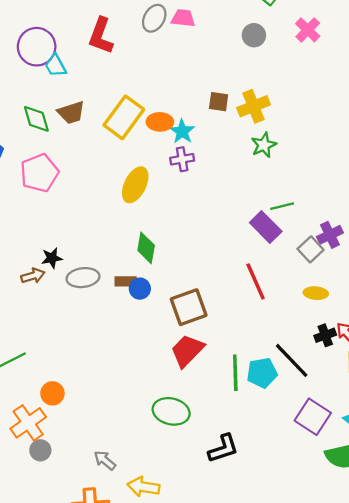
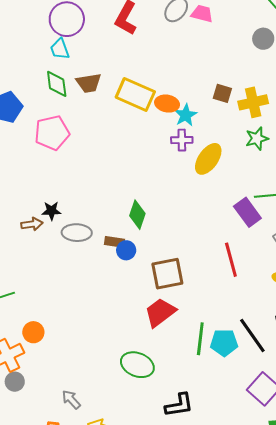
cyan trapezoid: (56, 66) -> (60, 49), moved
yellow rectangle: (124, 117) -> (135, 94), turned 69
yellow ellipse: (135, 185) -> (208, 159), moved

